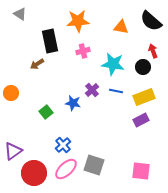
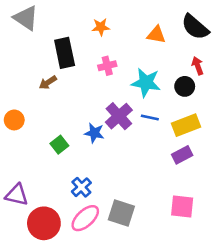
gray triangle: (20, 14) -> (26, 18), size x1.5
orange star: (78, 21) -> (101, 27), size x0.6
purple cross: (92, 90) -> (119, 116), size x1.5
purple triangle: (13, 151) -> (17, 195), turned 48
pink square: (141, 171) -> (182, 207), moved

